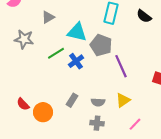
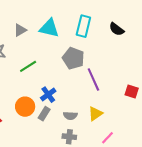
cyan triangle: (77, 32) -> (49, 28), moved
blue cross: (76, 61) -> (48, 95), moved
orange circle: (43, 112) -> (25, 107), moved

